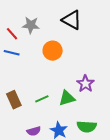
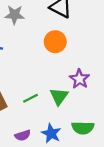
orange circle: (53, 51) -> (55, 42), moved
green triangle: (67, 98) -> (59, 96), turned -36

